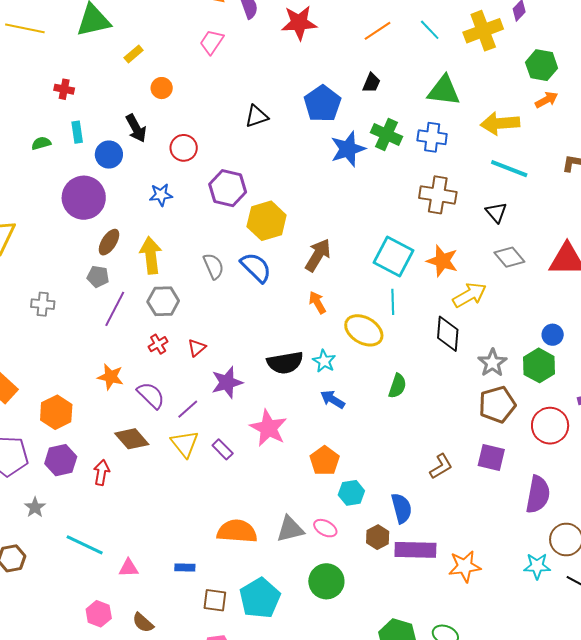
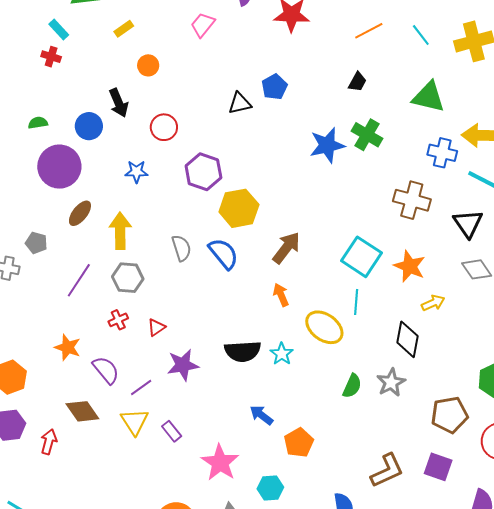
blue pentagon: (322, 104) -> (274, 87), moved, size x0.7
cyan rectangle: (77, 132) -> (59, 30), moved, turned -40
blue cross: (432, 137) -> (442, 153), moved
green semicircle: (41, 143) -> (38, 123), moved
black triangle: (496, 212) -> (468, 224), size x1.4
gray pentagon: (98, 277) -> (36, 243), moved
yellow arrow: (469, 295) -> (433, 303), size x0.7
gray star: (492, 363) -> (391, 382), moved
blue arrow: (333, 399) -> (261, 415), moved
pink star: (268, 428) -> (220, 463), moved
orange pentagon: (325, 461) -> (299, 443), moved
brown L-shape: (441, 466) -> (387, 471), size x1.4
cyan hexagon: (351, 493) -> (270, 488), moved

